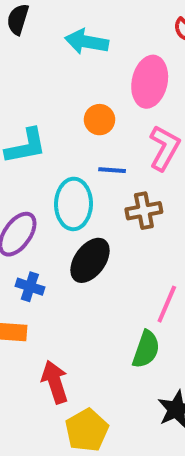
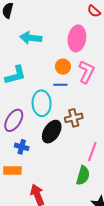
cyan arrow: (87, 42) -> (31, 38), moved
orange circle: (100, 120) -> (63, 67), moved
brown cross: (144, 211) -> (74, 118), moved

